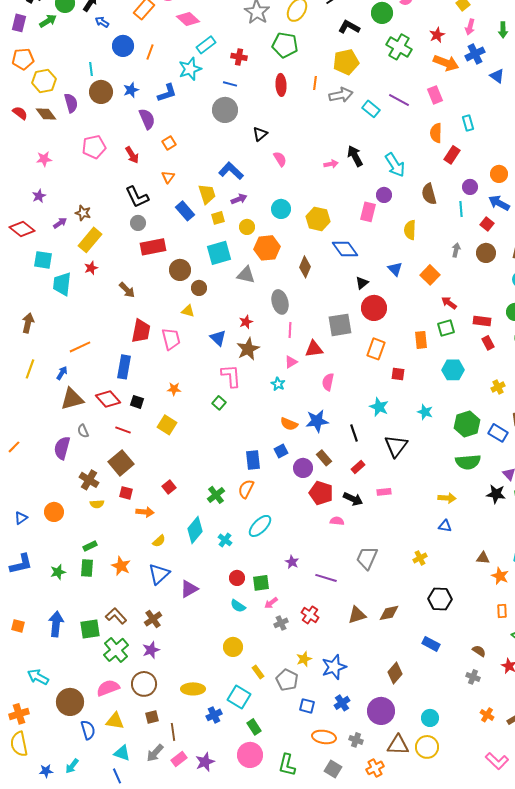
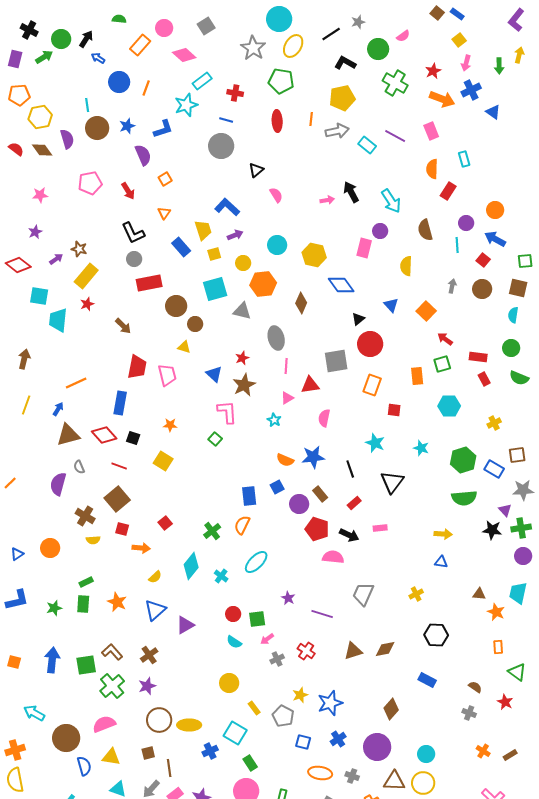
pink semicircle: (337, 521) -> (333, 557), size x1.5
brown circle: (144, 684) -> (159, 720), moved

